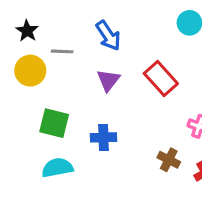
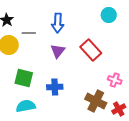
blue arrow: (108, 36) -> (58, 23), turned 36
brown cross: (169, 160) -> (96, 101), size x1.5

